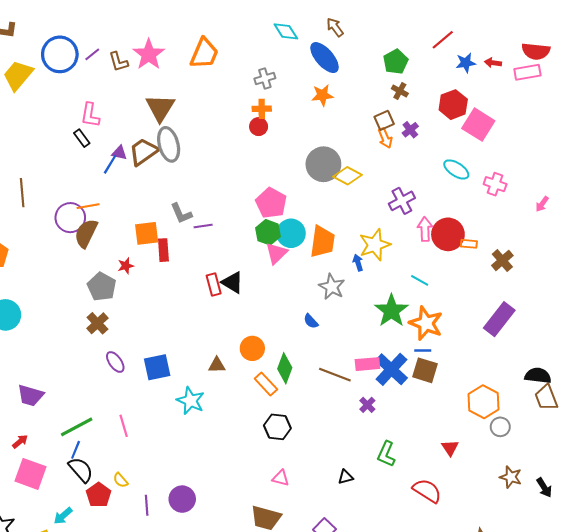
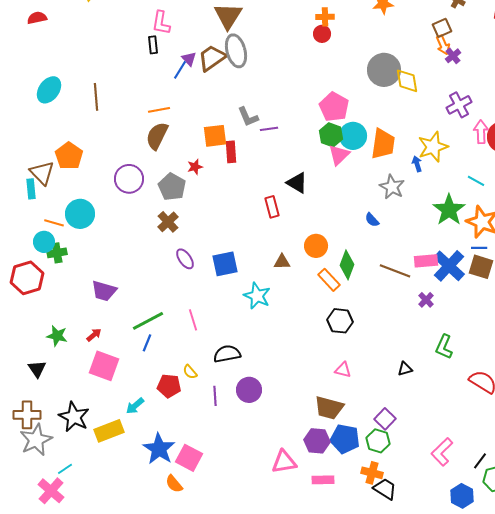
purple cross: (410, 130) -> (453, 56), moved
black rectangle: (82, 138) -> (153, 45), turned 30
purple triangle: (119, 153) -> (189, 59), turned 35
yellow diamond: (348, 176) -> (407, 81), turned 52
purple circle: (70, 218) -> (129, 179), moved
red rectangle: (214, 285) -> (272, 207), moved
black semicircle: (81, 470) -> (227, 354), moved, turned -60
red pentagon: (99, 495) -> (169, 386), turned -30

